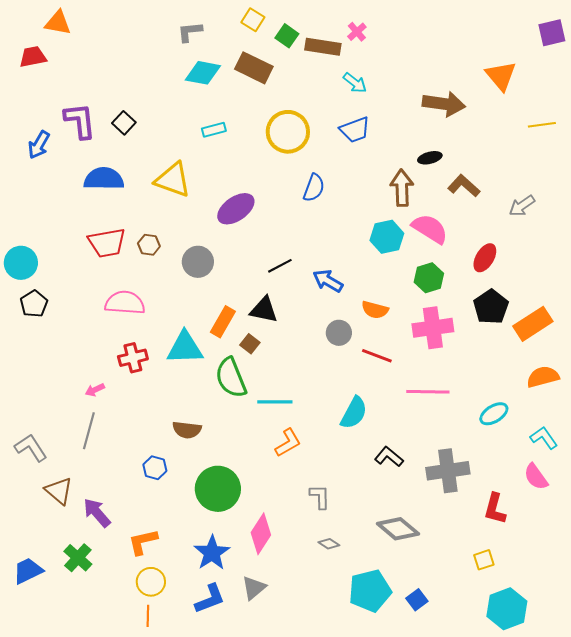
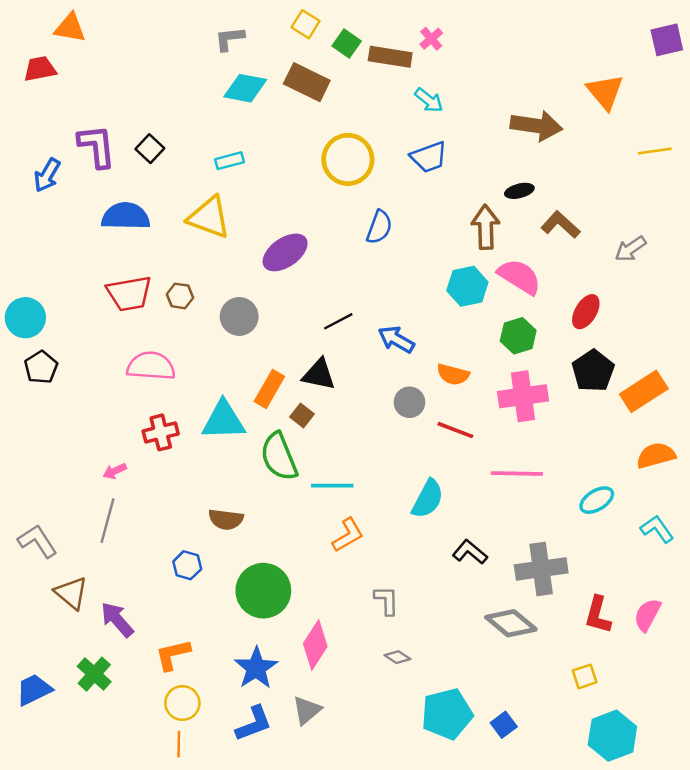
cyan rectangle: (214, 130) -> (230, 161), moved
pink semicircle: (536, 477) -> (647, 615), moved, turned 64
gray diamond: (398, 529) -> (511, 623), moved

